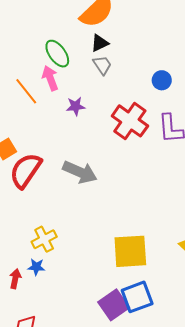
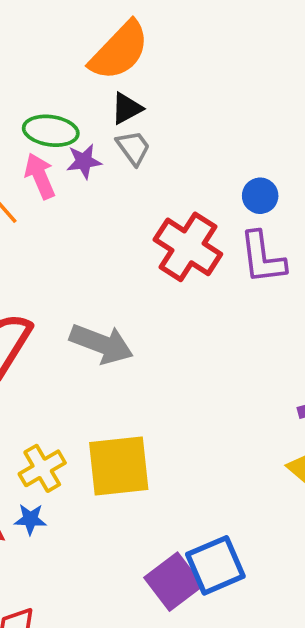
green ellipse: (57, 54) -> (51, 131), turned -44
blue circle: (162, 80) -> (260, 196), moved
purple star: (76, 106) -> (84, 161), moved
yellow square: (130, 251) -> (119, 466), moved

